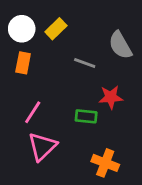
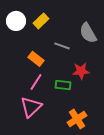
orange rectangle: (23, 63) -> (36, 59), moved, turned -63
pink line: (33, 112) -> (36, 82), moved
orange cross: (105, 163) -> (77, 119), turned 36

